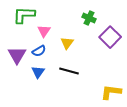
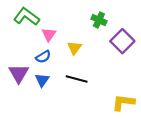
green L-shape: (24, 15) -> (27, 17), turned 35
purple triangle: (17, 55) -> (19, 73), moved

